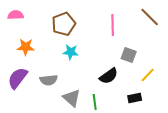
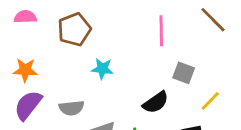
brown pentagon: (64, 24) -> (74, 29), moved
orange star: (26, 47) -> (25, 70), moved

